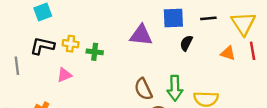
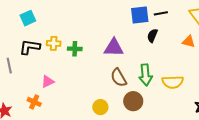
black line: (208, 18) -> (161, 13), moved
purple triangle: (141, 35) -> (114, 48), moved
pink triangle: (64, 75) -> (48, 82), moved

